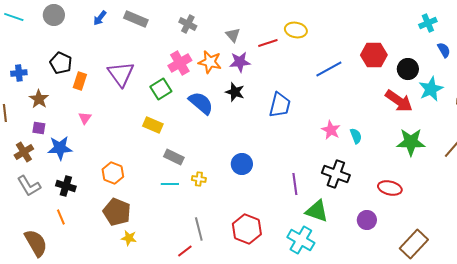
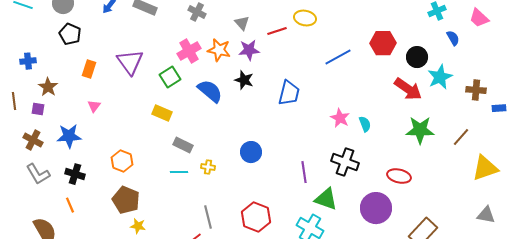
black pentagon: (61, 63) -> (70, 34), moved
purple square: (39, 128) -> (38, 109), moved
brown cross: (24, 152) -> (33, 140), turned -30
purple circle: (367, 220) -> (376, 208), size x1.6

